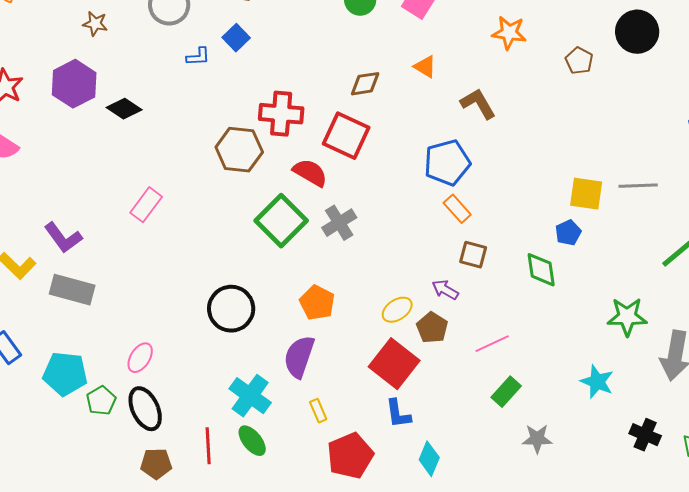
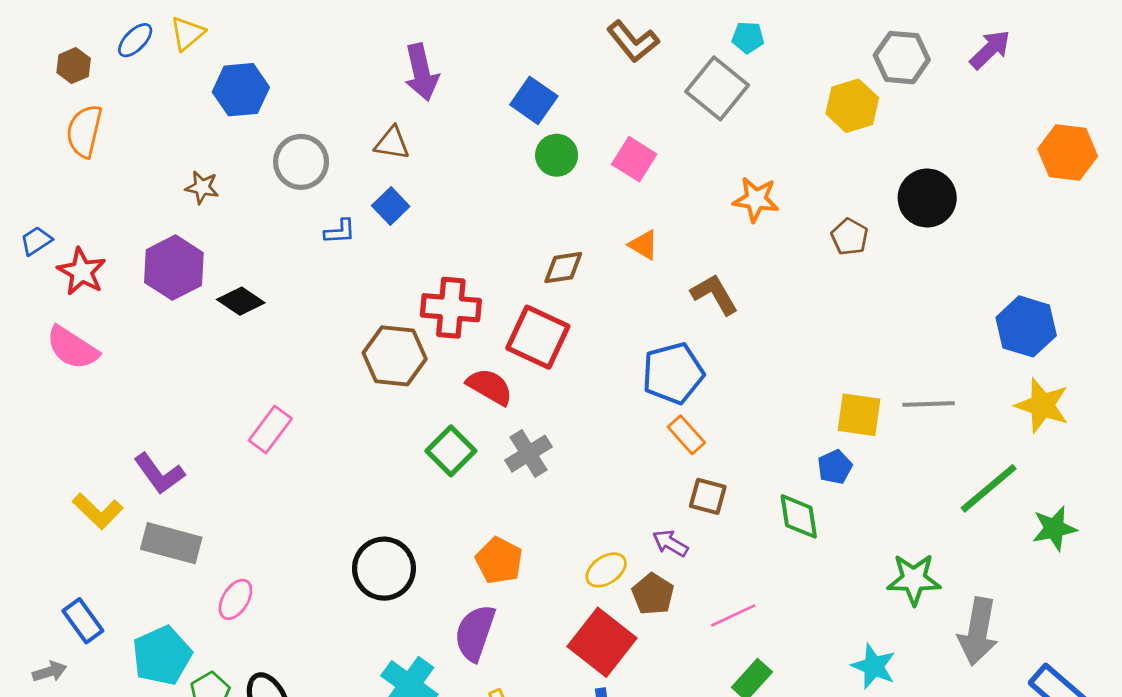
green square: (281, 221) -> (451, 451), size x0.7
pink ellipse: (140, 358) -> (235, 599), moved
cyan pentagon: (65, 374) -> (162, 656), turned -30

